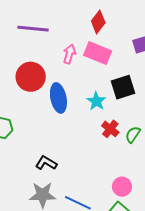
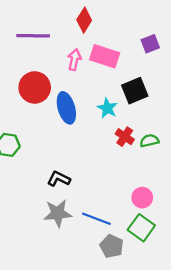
red diamond: (98, 22) -> (84, 20), moved
green semicircle: (133, 134) -> (149, 141), turned 48

